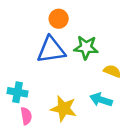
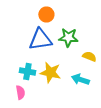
cyan cross: (17, 92) -> (27, 72), moved
yellow star: (64, 109) -> (50, 72), moved

